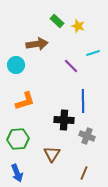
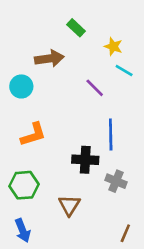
yellow star: (78, 26) -> (113, 46), moved
cyan line: (93, 53) -> (124, 70), turned 48
brown line: (84, 173) -> (125, 233), moved

